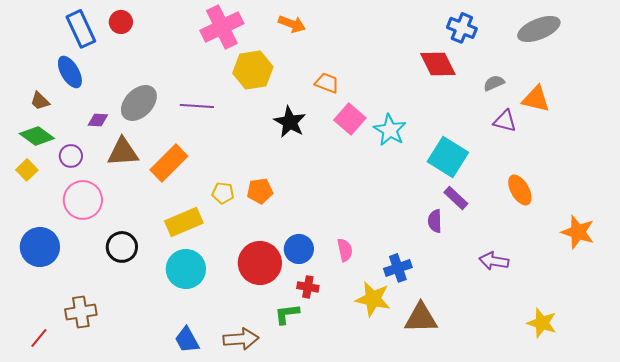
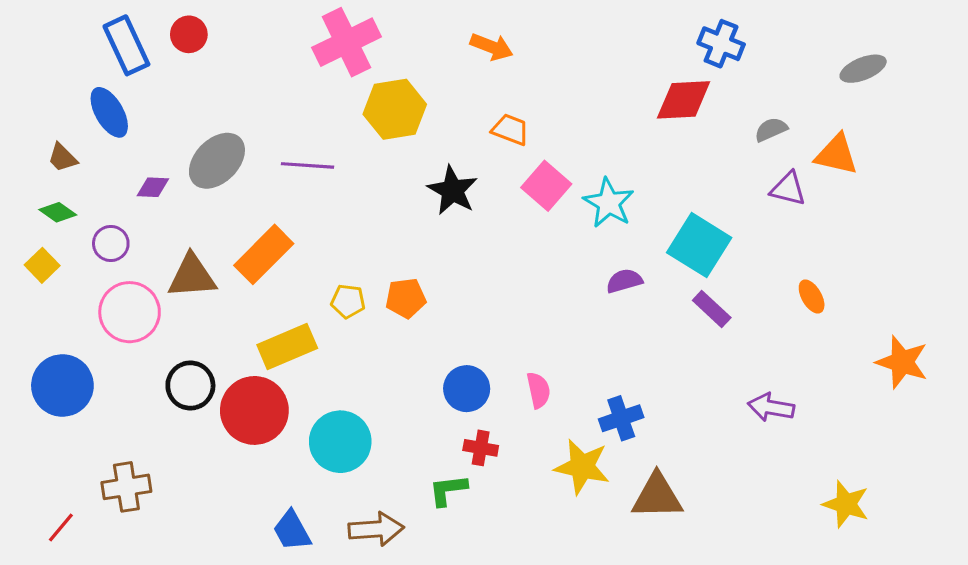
orange arrow: (292, 24) -> (492, 47), moved
gray ellipse: (539, 29) -> (863, 69), moved, size x0.7
red diamond: (438, 64) -> (684, 100), turned -66
green diamond: (37, 136) -> (58, 212), size x0.7
brown triangle: (123, 152) -> (192, 276), moved
orange ellipse: (520, 190) -> (812, 297), size x0.7
purple semicircle: (435, 221) -> (624, 281), moved, turned 75
red circle: (260, 263) -> (254, 410), moved
cyan circle: (186, 269) -> (340, 442), moved

